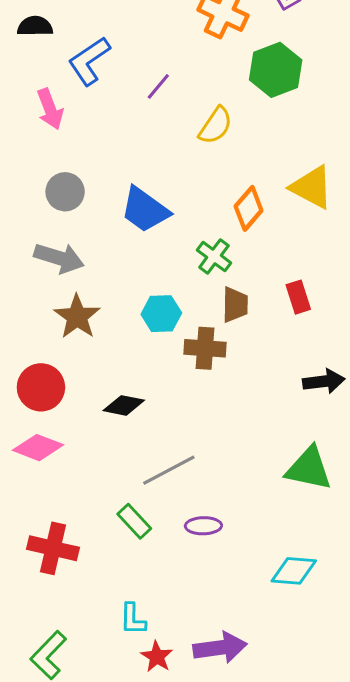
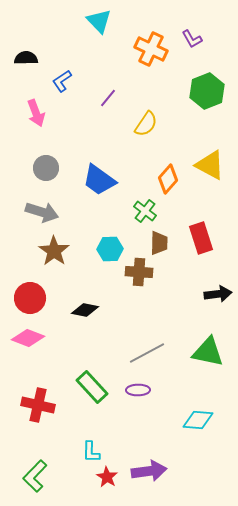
blue L-shape: (89, 61) -> (62, 81), size x0.7
green hexagon: (276, 70) -> (207, 91), moved
red rectangle: (298, 297) -> (201, 238), size x1.4
gray line: (169, 470) -> (147, 353), moved
green rectangle: (134, 521) -> (92, 387), size x1.4

